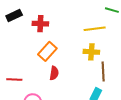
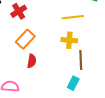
red cross: (40, 24) -> (19, 11), turned -35

